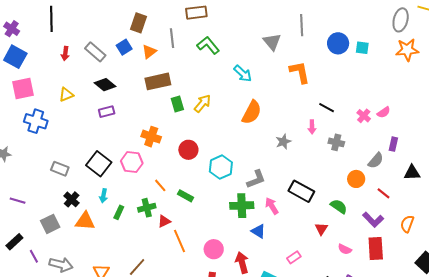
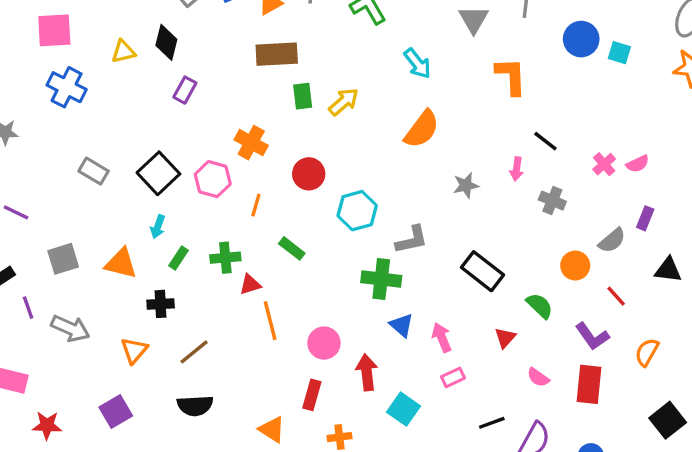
black diamond: (105, 85) -> (166, 42), moved, turned 55
purple rectangle: (107, 112) -> (185, 90), turned -56
orange line: (160, 185) -> (256, 205), moved, turned 48
black cross: (72, 199) -> (161, 304), moved, turned 35
pink arrow: (272, 206) -> (442, 337), moved

